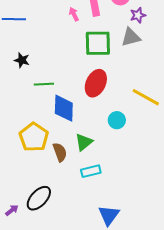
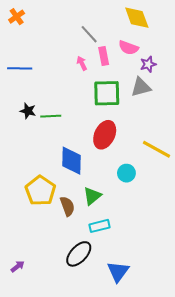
green line: (44, 84) -> (51, 116), moved
black ellipse: (39, 198) -> (79, 254), moved

